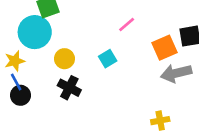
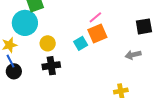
orange square: (164, 48) -> (97, 33), moved
gray arrow: (176, 73) -> (133, 55), size x0.7
black cross: (69, 88) -> (51, 66), turned -36

